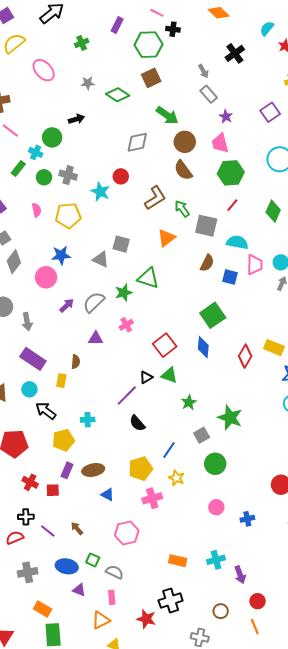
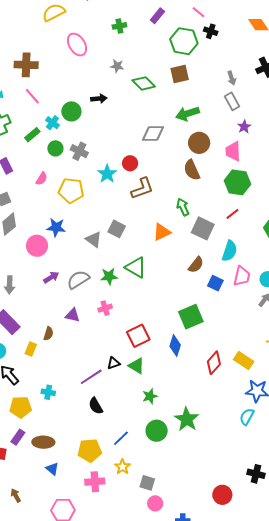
green arrow: (167, 115) -> (188, 114), turned 115
brown L-shape: (155, 198) -> (142, 188), moved
pink semicircle: (37, 210) -> (42, 179), turned 32
cyan semicircle: (237, 242) -> (230, 251), turned 85
gray square: (202, 435) -> (147, 483), moved, turned 35
green circle: (215, 464) -> (157, 431), moved

